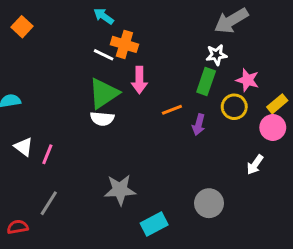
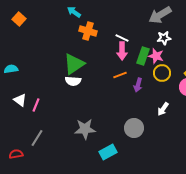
white line: (104, 55) -> (122, 38), moved
white star: (216, 55) -> (164, 38), moved
pink arrow: (139, 80) -> (122, 51), moved
pink star: (248, 80) -> (156, 56), moved
white arrow: (255, 165) -> (163, 109), moved
gray circle: (209, 203) -> (134, 128), moved

